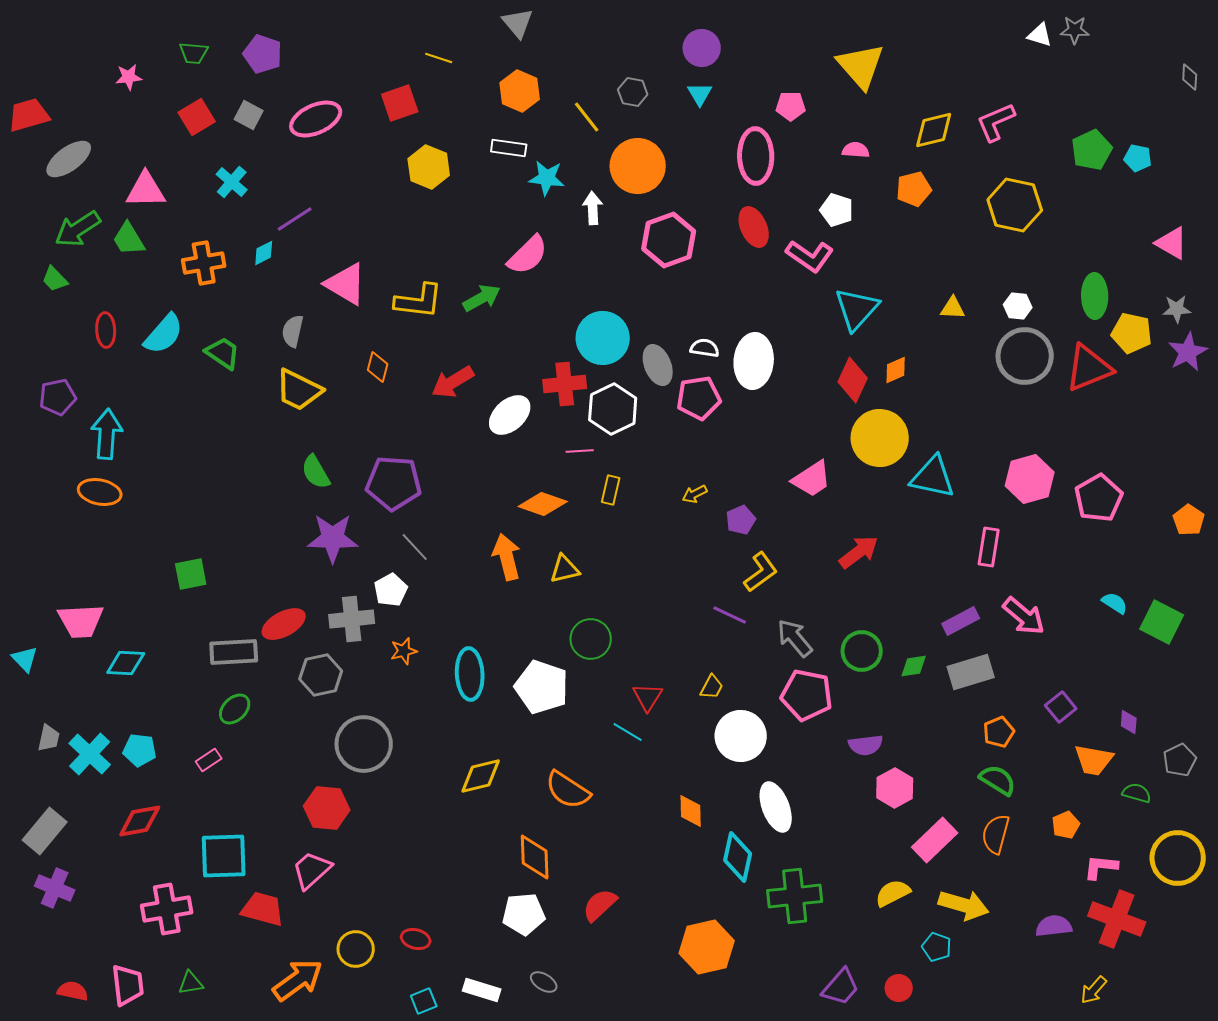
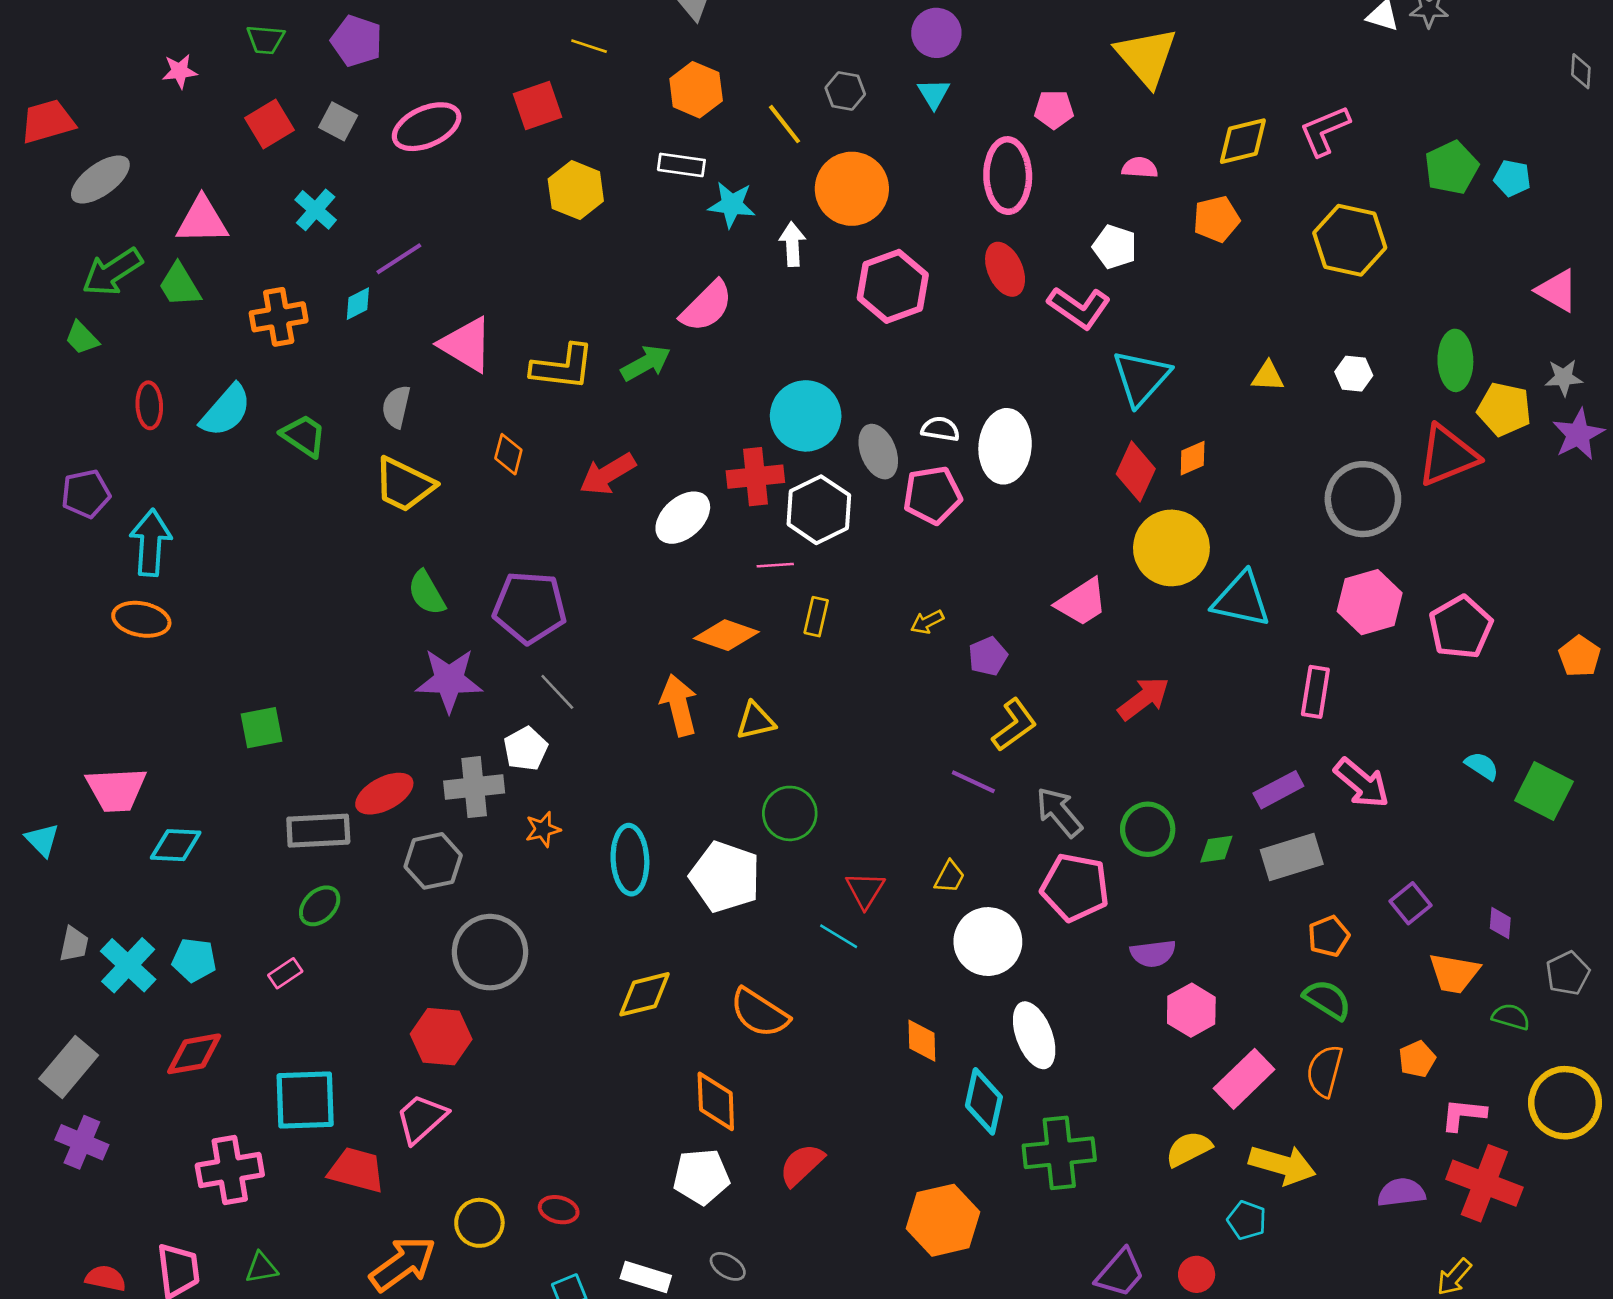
gray circle: (1025, 356) -> (1363, 499), moved

